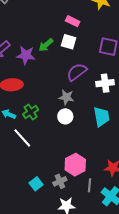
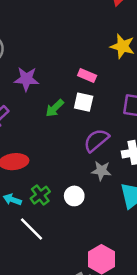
purple star: (26, 55) -> (26, 79), moved
gray star: (66, 97) -> (101, 171), moved
white circle: (65, 116) -> (74, 196), moved

